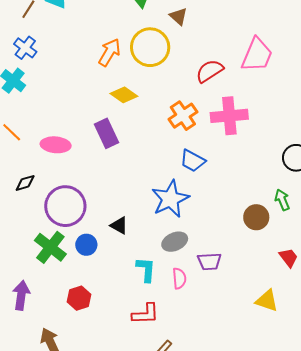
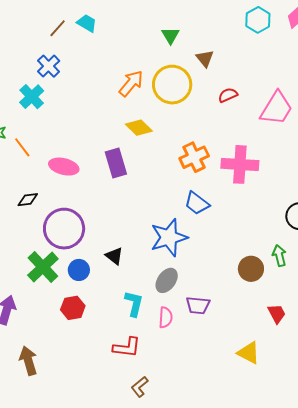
red semicircle: (210, 71) -> (228, 95), moved, size x0.7
gray ellipse: (175, 242) -> (167, 280), turned -40
red hexagon: (79, 298) -> (73, 308), moved

